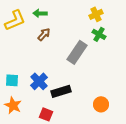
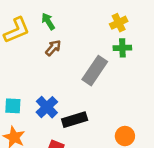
green arrow: (40, 13) -> (48, 21), turned 56
green cross: (99, 34) -> (122, 48), turned -32

